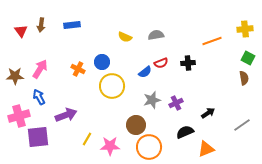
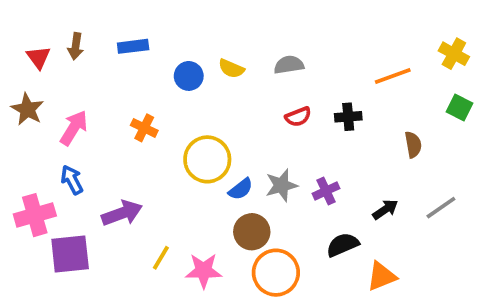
yellow cross: (245, 29) -> (454, 54), turned 35
blue circle: (102, 62) -> (189, 76), moved
blue semicircle: (145, 72) -> (241, 189), moved
brown star: (15, 76) -> (27, 109), moved, turned 30
brown semicircle: (244, 78) -> (413, 145), moved
gray line: (242, 125) -> (441, 208), moved

